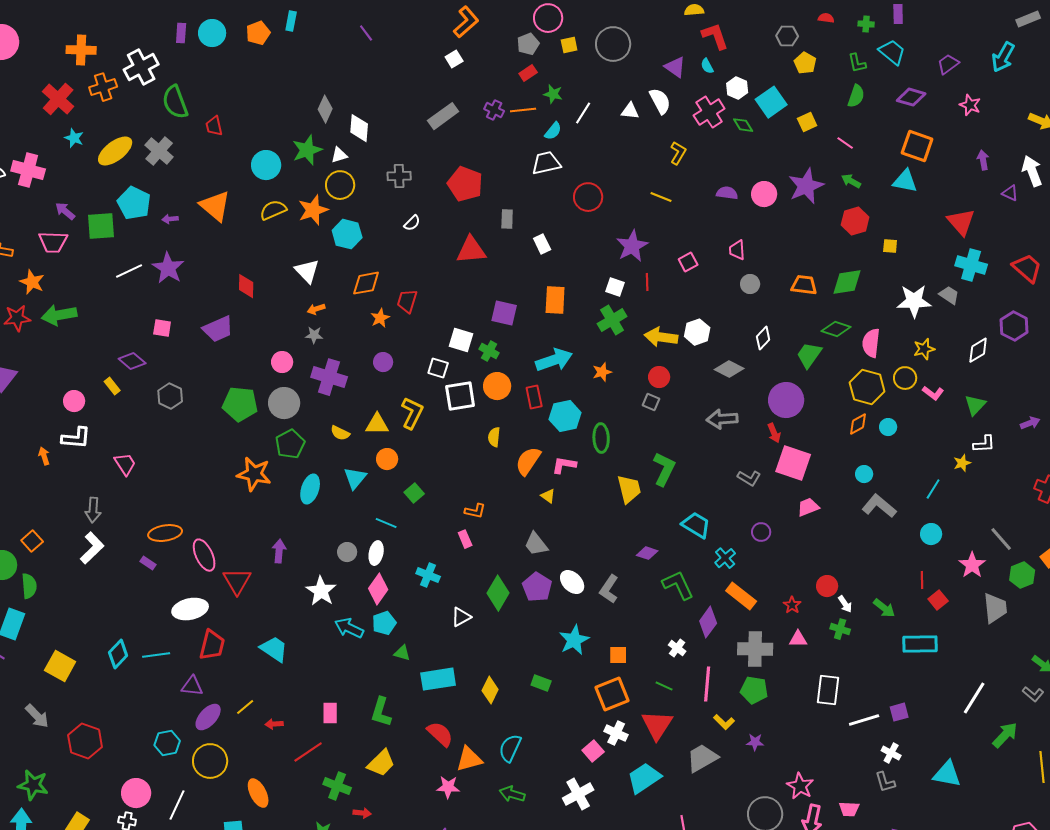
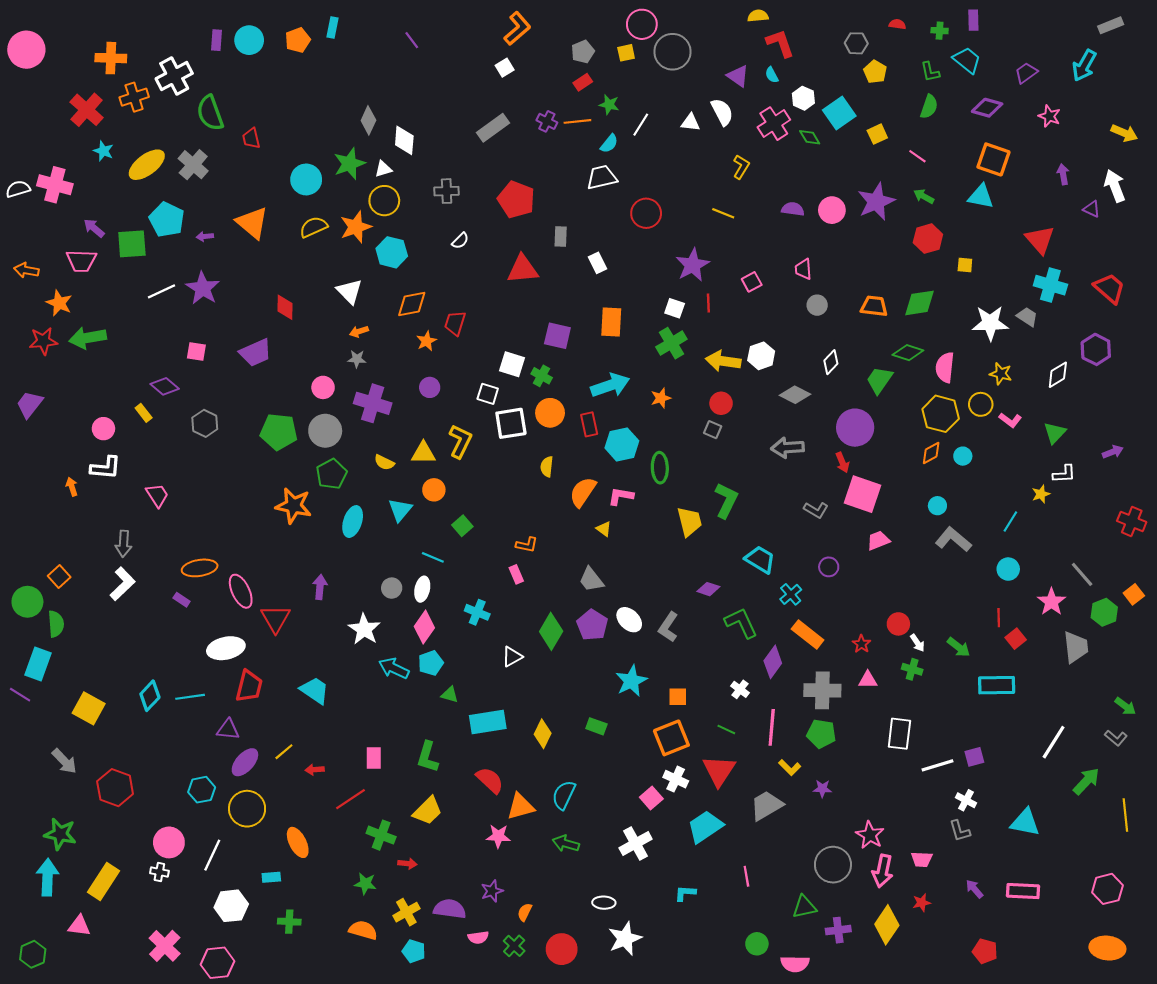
pink circle: (548, 18) -> (642, 24), moved
yellow star: (924, 349) -> (1001, 374), turned 30

